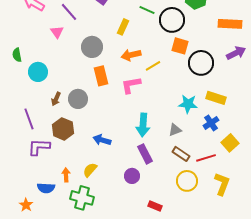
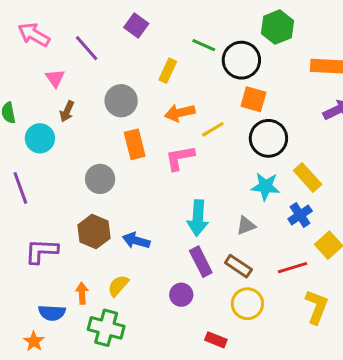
pink triangle: (57, 32) -> (55, 78), moved
black circle: (201, 63) -> (268, 138), moved
yellow rectangle: (216, 98) -> (308, 177), turned 30
brown arrow: (56, 99) -> (67, 111), moved
purple line: (29, 119) -> (20, 188), moved
brown hexagon: (63, 129) -> (94, 232), moved
brown rectangle: (181, 154) -> (238, 266), moved
yellow circle: (187, 181) -> (247, 304), moved
orange star: (26, 205) -> (34, 341), moved

